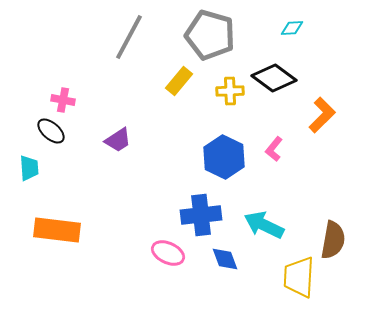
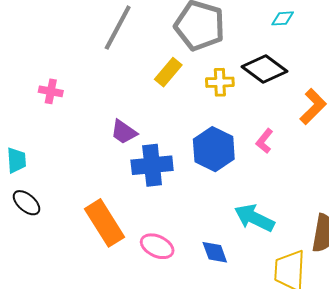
black ellipse: (51, 131) -> (27, 203), moved
purple trapezoid: (118, 140) -> (124, 132), moved, turned 68
blue cross: (201, 215) -> (152, 165), moved
orange rectangle: (57, 230) -> (104, 223), moved, turned 51

